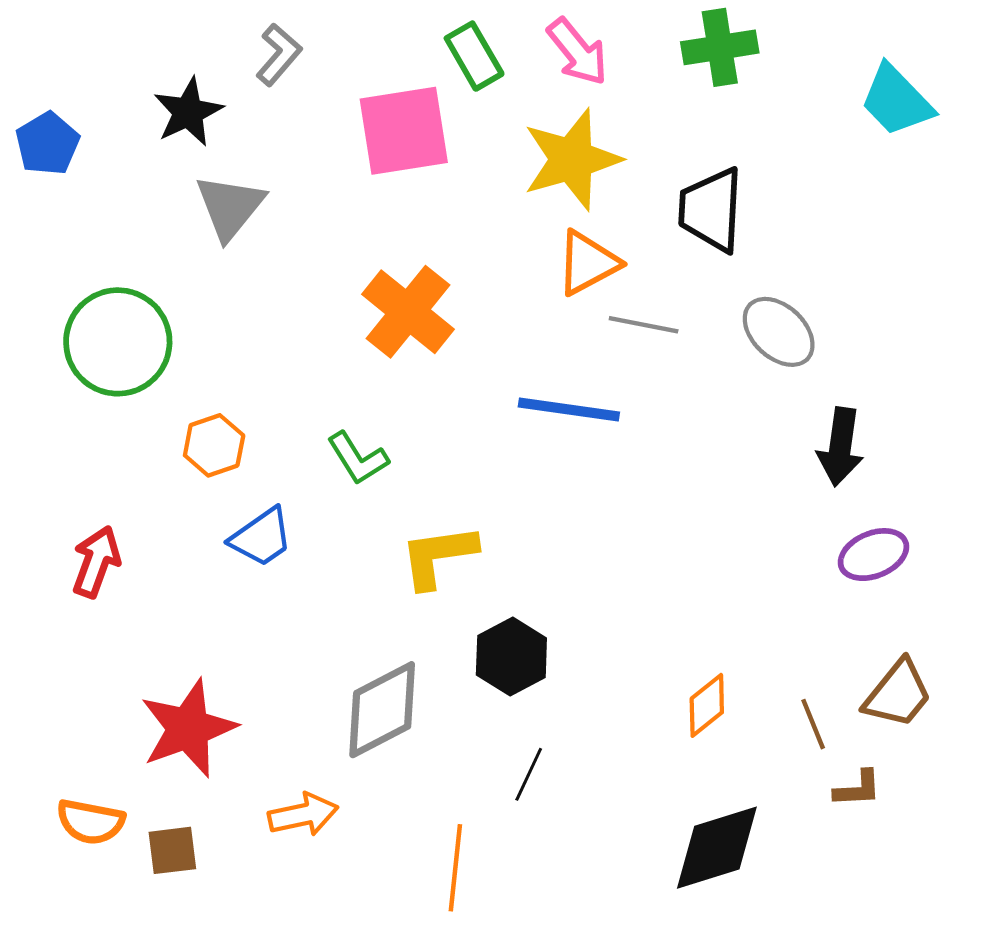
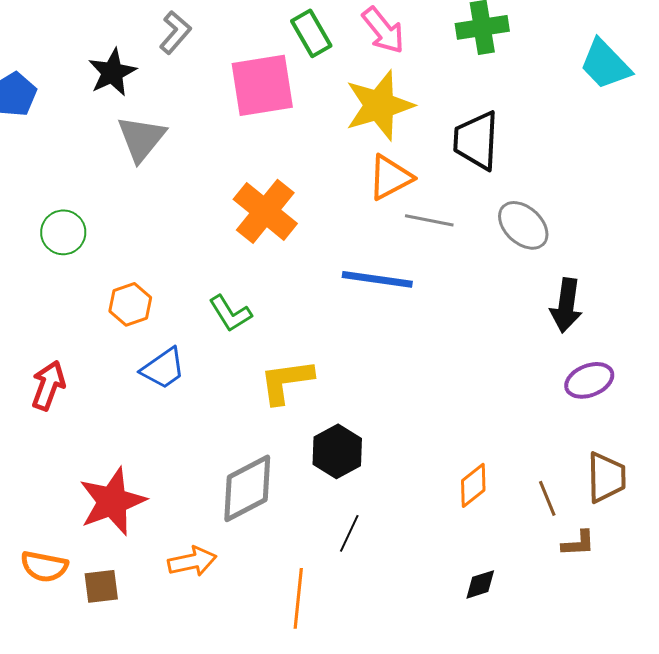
green circle: (118, 342) -> (63, 232), size x0.6
brown trapezoid: (898, 694) -> (606, 477), turned -40
black diamond: (717, 848) -> (480, 584), size x0.5

